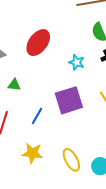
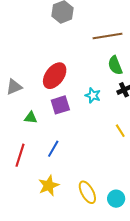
purple square: (69, 100) -> (60, 105), moved, size x0.7
yellow star: (32, 153) -> (49, 186), turned -30

